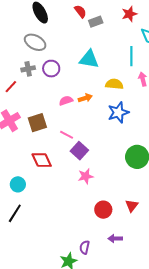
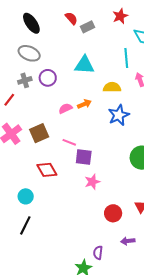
purple square: (79, 151) -> (84, 157), turned -30

